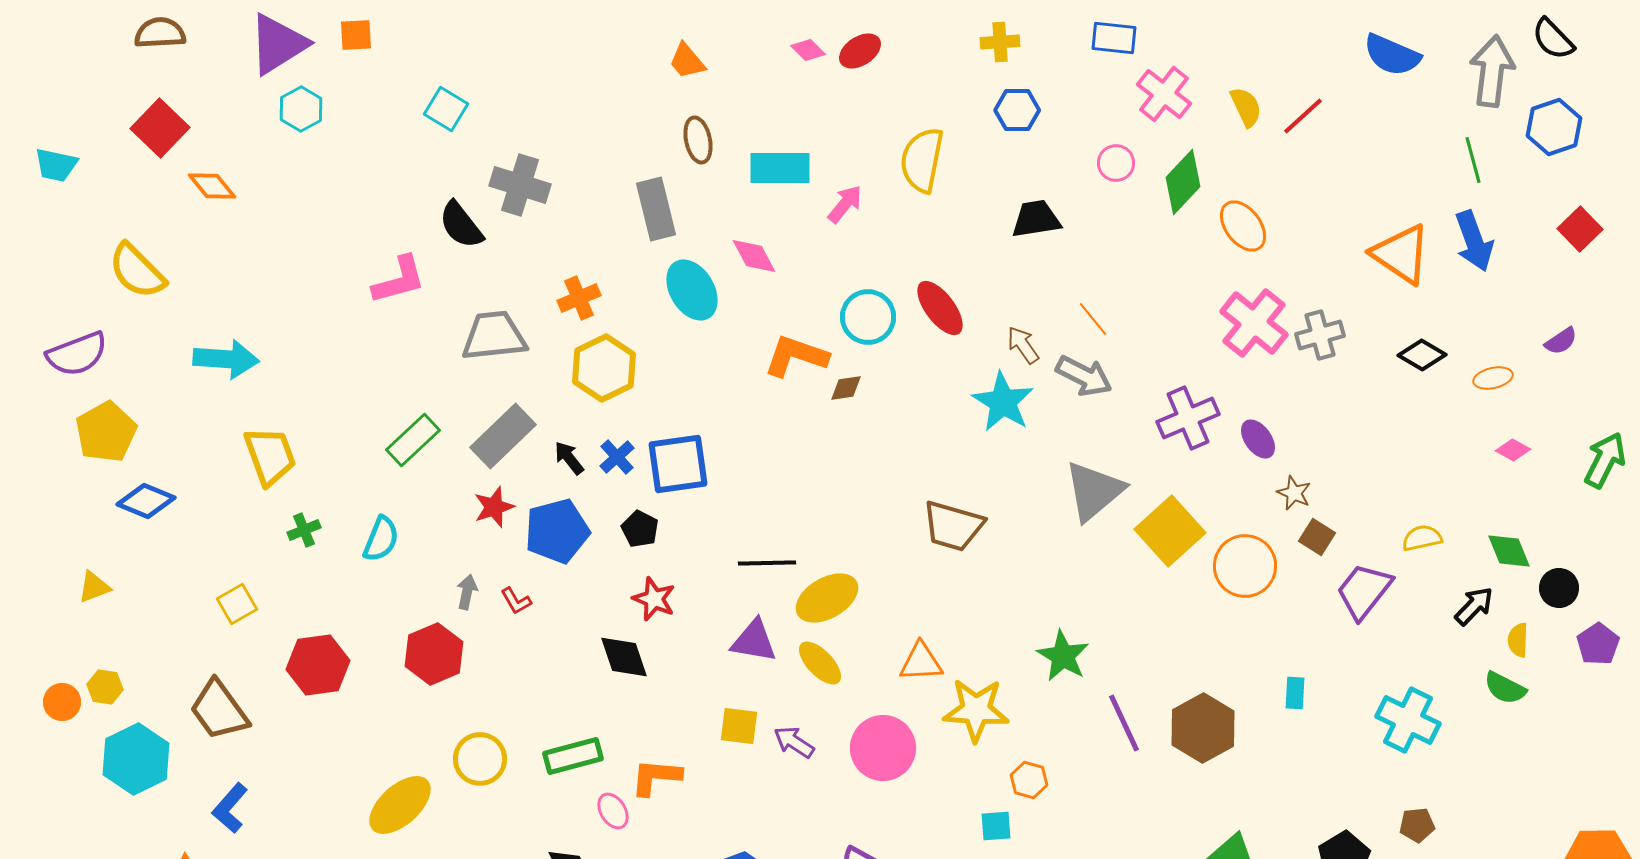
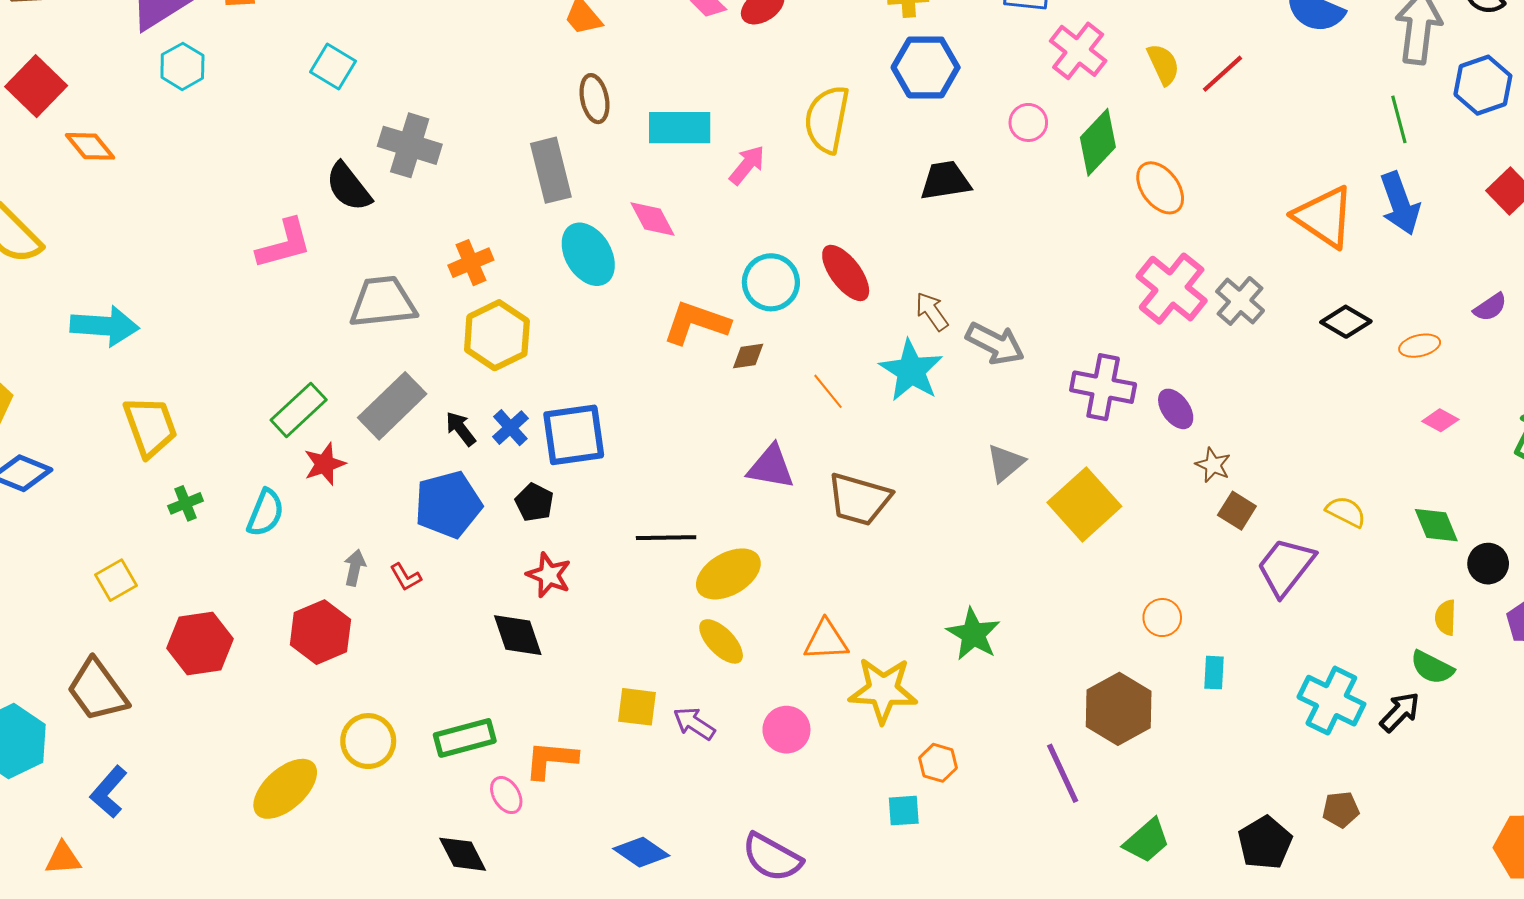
blue hexagon: (1017, 110) -> (926, 67), size x1.4
orange line: (1093, 319) -> (828, 391), moved
gray cross: (1320, 335) -> (1240, 301), turned -33
purple cross: (1188, 418) -> (1103, 387), turned 34
gray triangle: (1094, 491) -> (1005, 463), size x0.6
red star: (494, 507) -> (325, 464), moved
yellow semicircle: (1422, 538) -> (1346, 512), turned 39
orange circle: (1245, 566) -> (1162, 618), moved, size x0.6
black arrow: (1474, 606) -> (1400, 712), moved
purple triangle: (754, 641) -> (771, 467), moved
purple line: (1124, 723) -> (1063, 773), moved
pink circle: (883, 748) -> (786, 730), size x0.7

